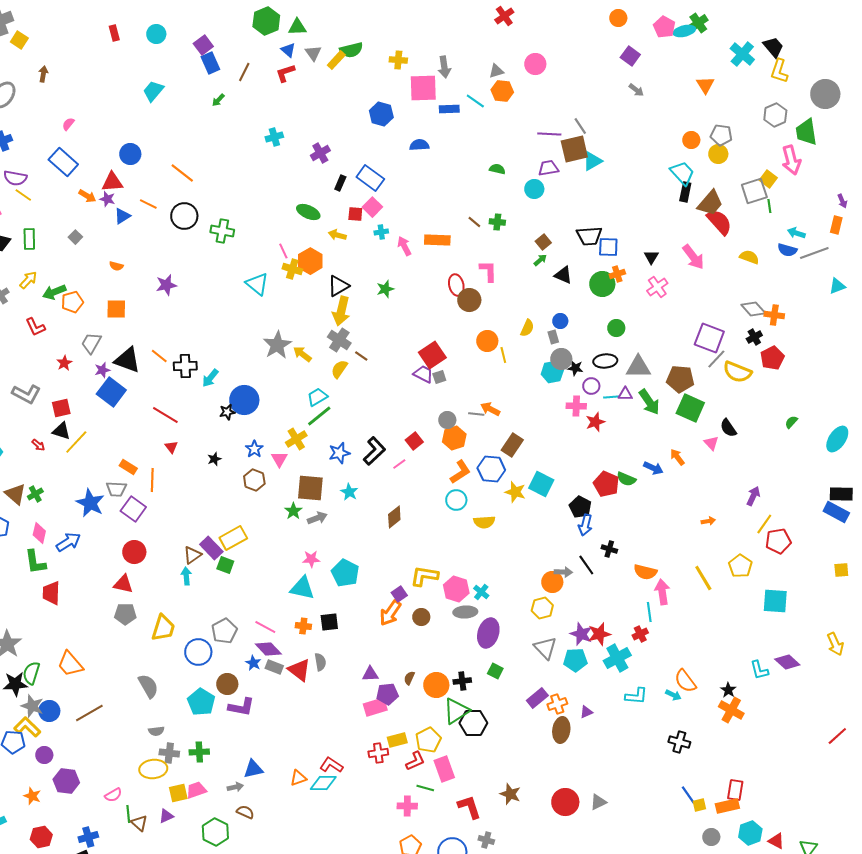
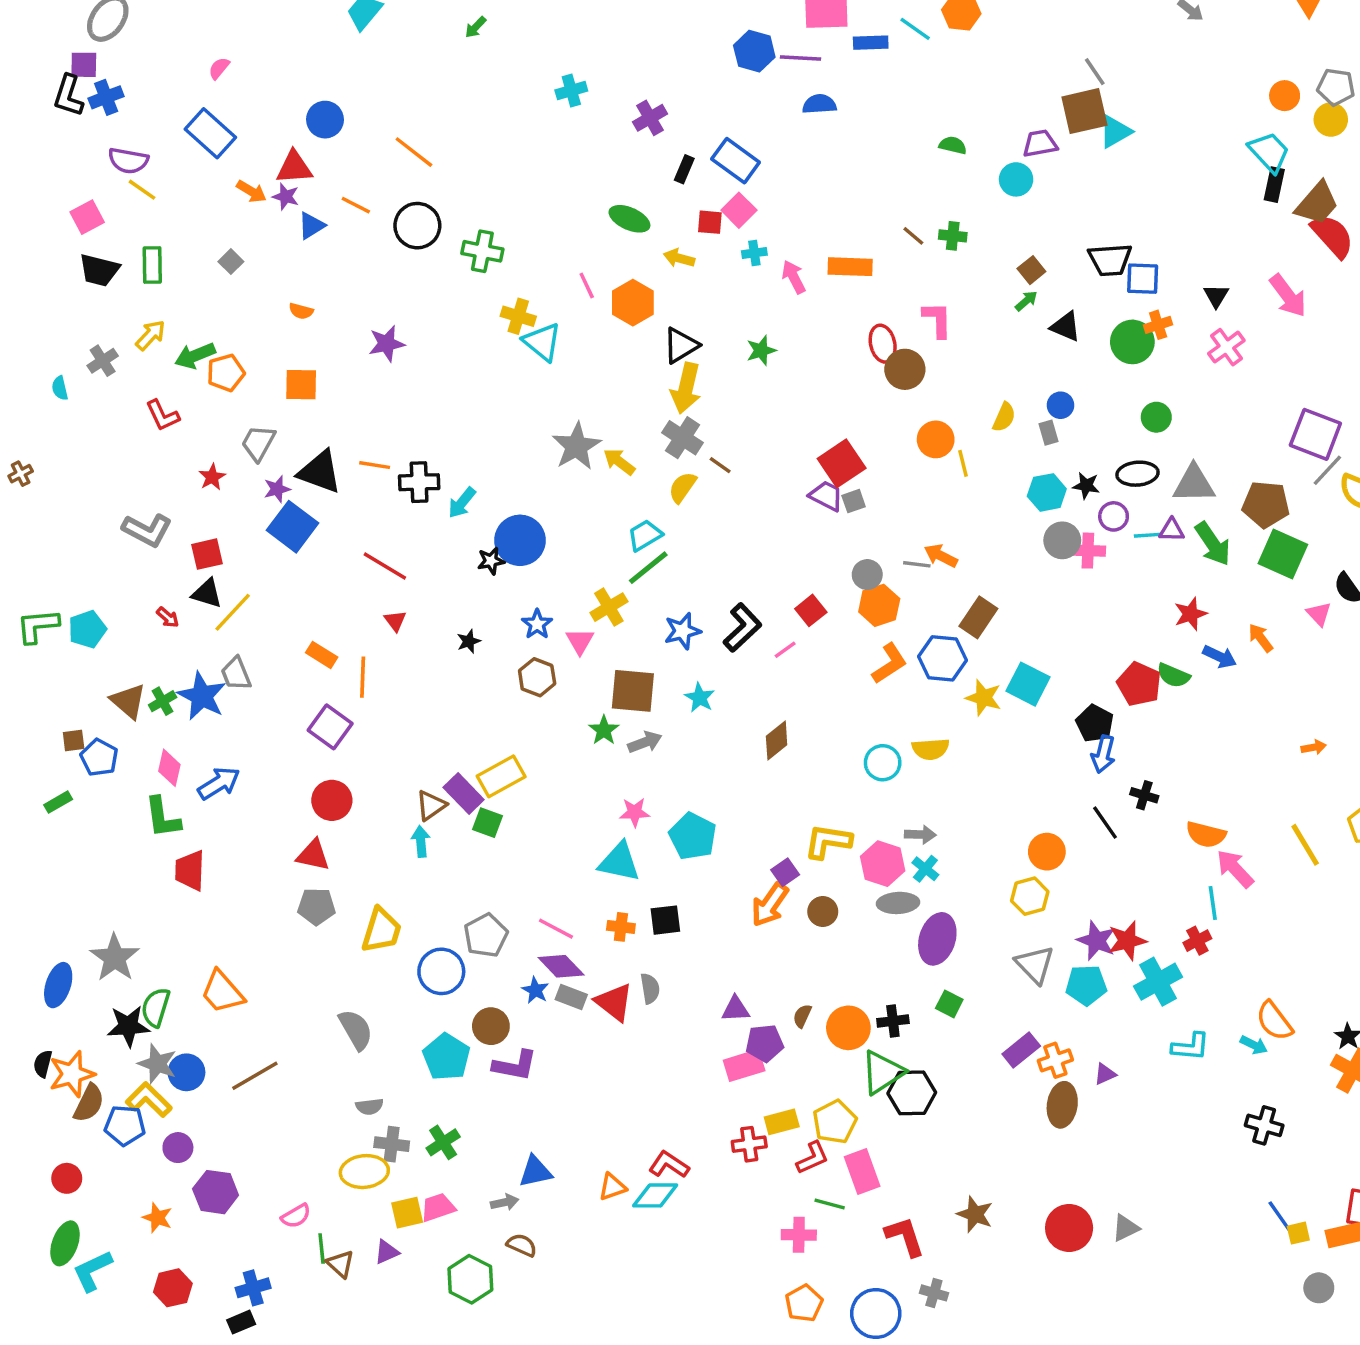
purple line: (549, 134) -> (801, 58), moved
yellow cross: (292, 269) -> (518, 316), moved
orange line: (159, 356) -> (375, 465), turned -30
gray circle: (561, 359) -> (1062, 540), moved
red star: (595, 422) -> (1191, 614), moved
gray trapezoid: (116, 489) -> (236, 674), moved, turned 65
cyan circle: (456, 500) -> (883, 763), moved
blue star: (90, 503) -> (202, 696), moved
gray arrow: (563, 572) -> (920, 835), moved
pink arrow: (662, 592) -> (1235, 869), turned -35
green cross: (199, 752) -> (443, 1142), turned -30

